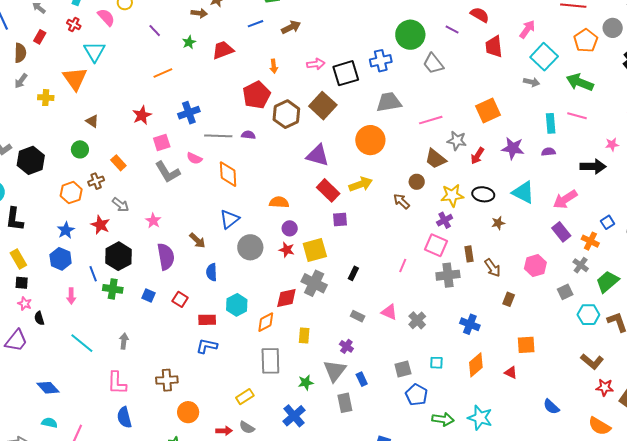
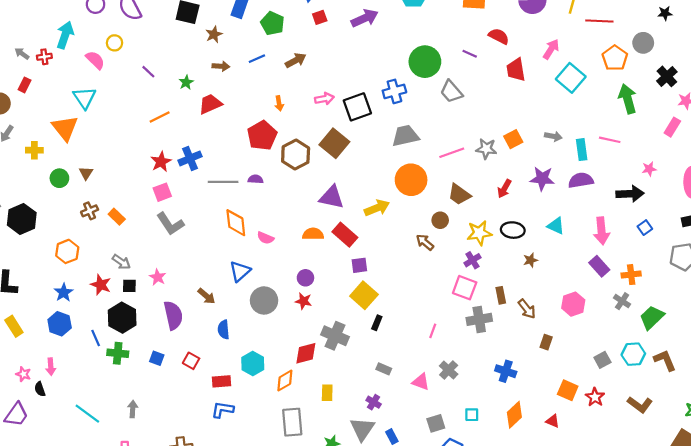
brown arrow: (199, 13) -> (221, 66), moved
red cross: (74, 24) -> (44, 57), moved, turned -32
red trapezoid: (223, 50) -> (210, 104), moved
gray arrow: (532, 82) -> (553, 136), moved
green arrow: (580, 82) -> (628, 99), moved, turned 56
orange square: (488, 110) -> (513, 139), size x0.7
red star: (142, 115) -> (161, 162), moved
brown triangle: (92, 121) -> (86, 173), turned 32
orange circle: (370, 140) -> (411, 180), moved
gray star: (457, 141) -> (486, 149), moved
green circle: (80, 149) -> (59, 178), moved
purple semicircle: (548, 152) -> (581, 180), size x1.6
pink semicircle: (194, 158) -> (265, 238), moved
brown cross: (96, 181) -> (90, 211), moved
yellow arrow: (361, 184) -> (377, 208), moved
cyan triangle: (523, 192) -> (556, 226), size x0.7
pink arrow: (565, 199) -> (602, 231), turned -60
orange semicircle: (279, 202) -> (313, 234), moved
blue square: (608, 222) -> (645, 228), moved
orange cross: (590, 241) -> (631, 275), turned -30
yellow square: (315, 250) -> (364, 295), moved, turned -30
pink line: (403, 266) -> (433, 331), moved
black square: (22, 283) -> (129, 286), moved
gray square: (565, 292) -> (602, 360), moved
pink arrow: (71, 296) -> (51, 367), moved
pink triangle: (389, 312) -> (421, 382), moved
orange square: (526, 345) -> (568, 390), turned 30
red star: (605, 387) -> (595, 397), moved, turned 30

